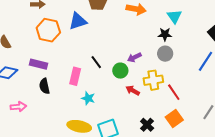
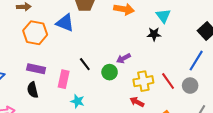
blue triangle: (78, 21) -> (65, 23), turned 42
gray circle: (165, 54) -> (190, 86), moved
purple rectangle: (38, 64) -> (36, 69), moved
red arrow: (133, 90) -> (137, 102), moved
red line: (174, 92) -> (168, 81), moved

